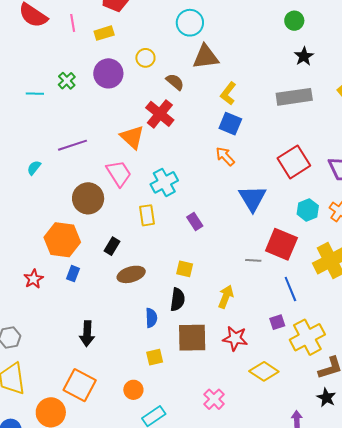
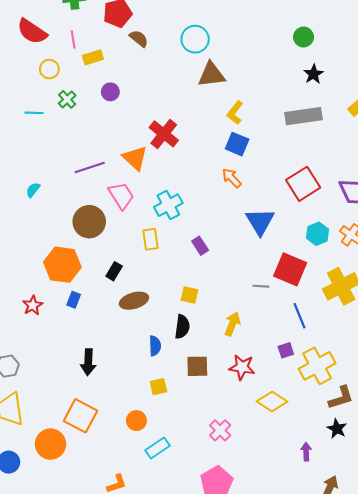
yellow rectangle: (104, 33) -> (93, 57), moved
yellow circle: (145, 58) -> (49, 69), moved
purple circle: (108, 73) -> (110, 92), size x0.6
brown semicircle: (175, 82) -> (139, 39), moved
purple line: (73, 145) -> (90, 168), moved
brown square: (192, 338) -> (197, 366), size x0.7

